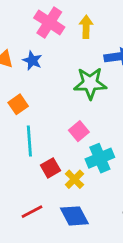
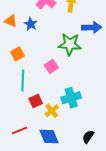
pink square: (79, 131) -> (51, 66), moved

